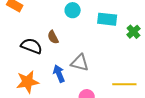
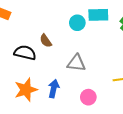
cyan circle: (73, 10) -> (77, 23), moved
blue arrow: (59, 74) -> (54, 89), moved, turned 42

